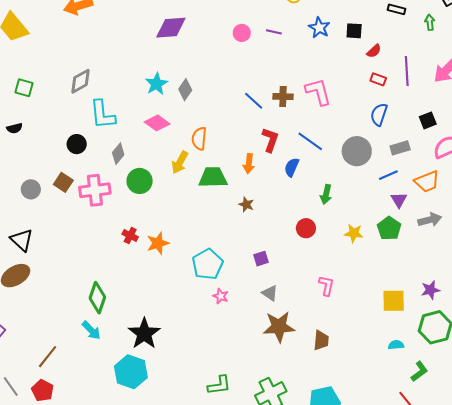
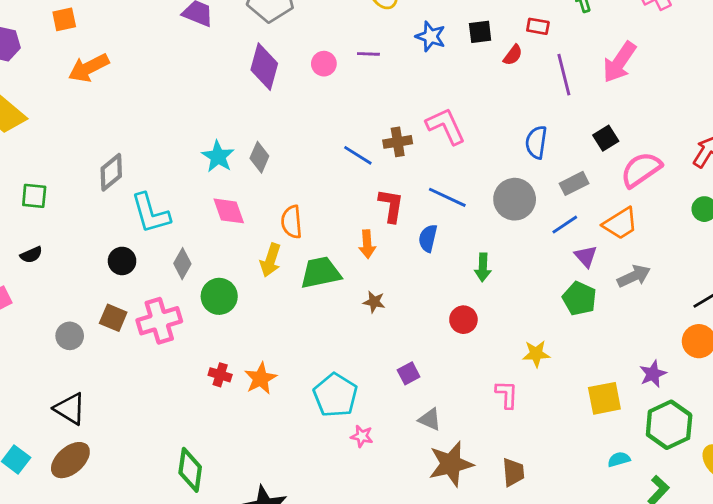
purple diamond: (171, 28) -> (264, 67), moved, turned -60
red rectangle: (378, 79) -> (538, 26), moved
pink diamond: (157, 123) -> (229, 211), turned 45
yellow star: (354, 233) -> (536, 354), moved

